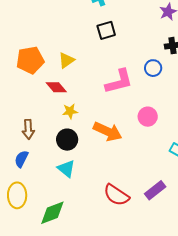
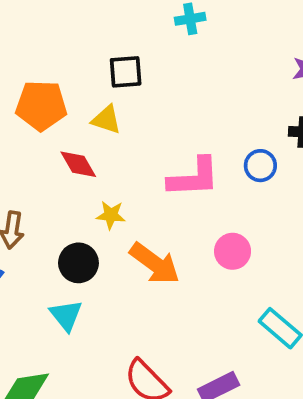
black square: (106, 30) -> (126, 72), moved
yellow triangle: (66, 60) -> (106, 120), turned 42
yellow star: (70, 111) -> (111, 215), moved

